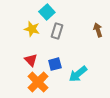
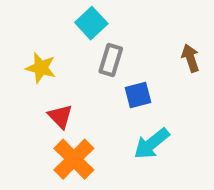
yellow star: (32, 29) -> (41, 68), moved
blue square: (55, 64) -> (138, 95), moved

